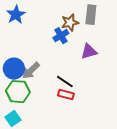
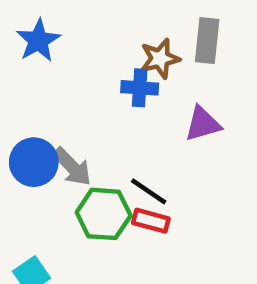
blue cross: (61, 36) -> (140, 88), turned 35
gray arrow: (31, 71) -> (72, 167), turned -90
green hexagon: (18, 92) -> (104, 214), moved

